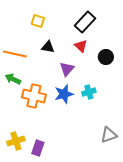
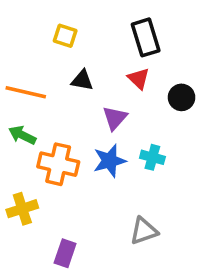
black rectangle: (85, 22) -> (146, 37), turned -60
cyan cross: (89, 92) -> (152, 157), turned 32
gray triangle: (109, 135) -> (144, 231), moved
yellow cross: (16, 141) -> (22, 209), moved

